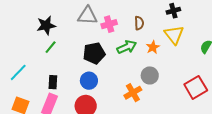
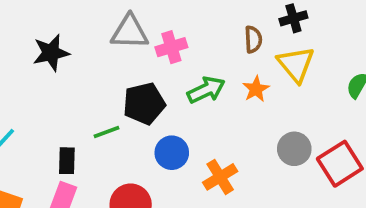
brown semicircle: (139, 23) -> (253, 39), moved
green line: (51, 47) -> (106, 132), moved, turned 32
gray circle: (150, 75) -> (294, 149), moved
blue circle: (89, 81) -> (172, 153), moved

